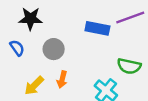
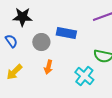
blue rectangle: (97, 28) -> (66, 33), moved
yellow arrow: (34, 86) -> (14, 72), moved

